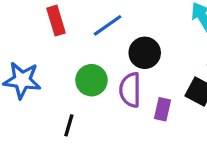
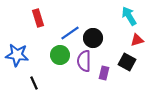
blue line: (108, 25) -> (70, 33), moved
black line: (69, 125) -> (34, 83), moved, turned -40

